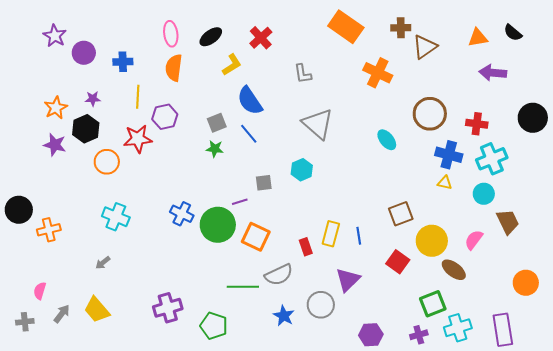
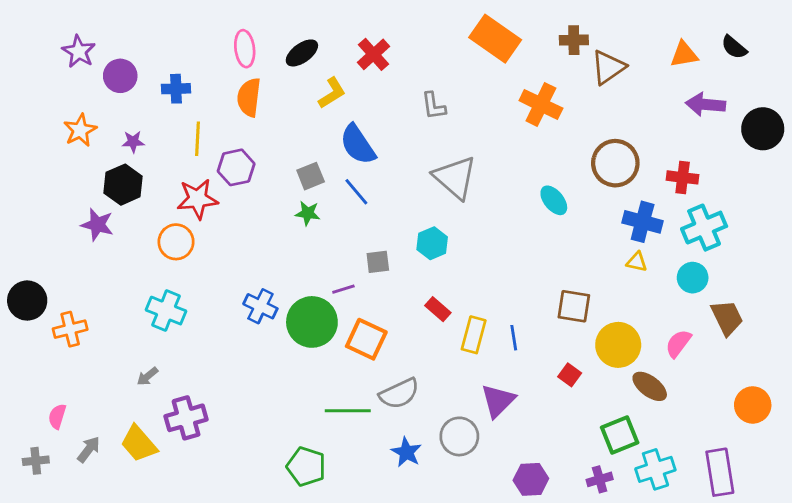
orange star: (56, 108) -> (80, 130), moved
black circle: (533, 118) -> (763, 129), moved
purple star: (55, 145) -> (97, 225), moved
orange circle: (107, 162) -> (176, 242), moved
brown square: (401, 214) -> (574, 306), turned 30
red rectangle: (306, 247) -> (438, 309), moved, turned -30
red square: (398, 262) -> (570, 375), size x0.7
purple cross: (168, 308) -> (186, 418), moved

